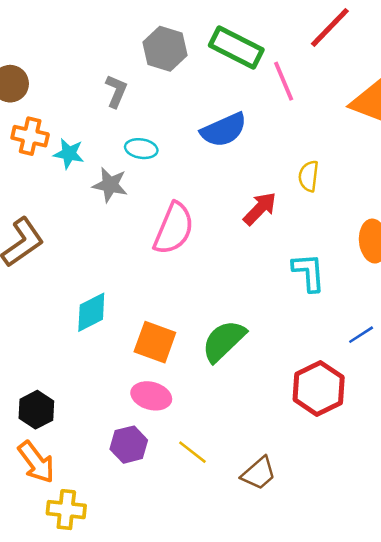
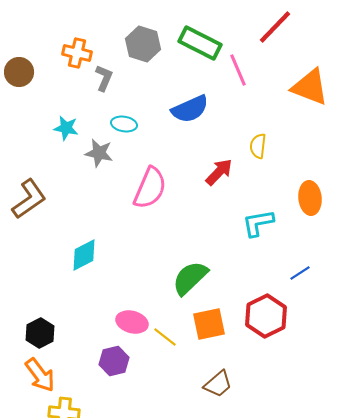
orange cross: (30, 136) -> (77, 53), moved
cyan L-shape: (309, 272) -> (258, 223), turned -96
orange square: (155, 342) -> (209, 324), moved, turned -32
yellow line: (192, 452) -> (165, 337), moved

